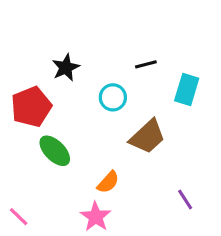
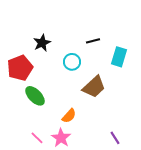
purple line: (185, 199) -> (115, 138), moved
pink line: (19, 217) -> (37, 138), moved

